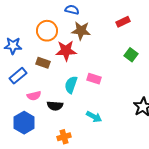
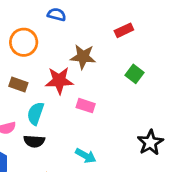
brown star: (81, 31) -> (83, 57), moved
red star: (66, 51) -> (59, 80), moved
cyan semicircle: (71, 85) -> (35, 113), moved

